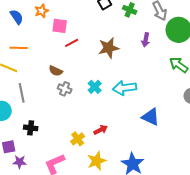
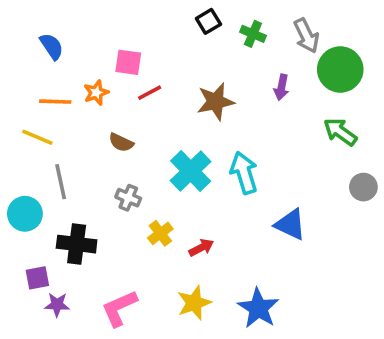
orange star: (42, 11) -> (96, 93), moved
cyan cross: (95, 87) -> (191, 171), size x1.6
cyan arrow: (125, 88) -> (244, 173), turned 80
gray cross: (65, 89) -> (128, 198), moved
black cross: (31, 128) -> (77, 244), size x1.5
yellow cross: (78, 139) -> (160, 233), moved

